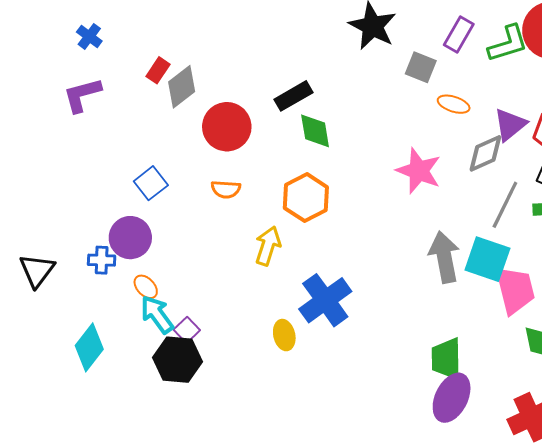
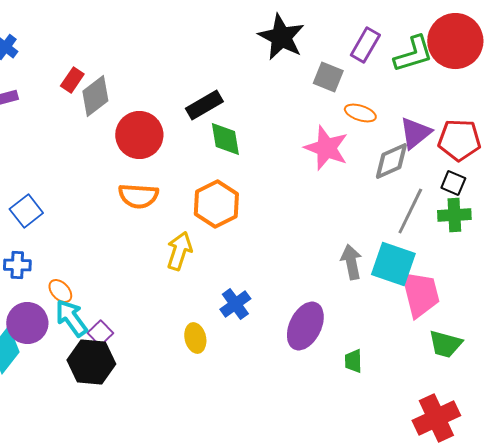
pink star: (419, 171) -> (326, 148), moved
blue square: (151, 183) -> (26, 211), moved
orange semicircle: (226, 189) -> (138, 196), size x1.4
purple circle: (130, 238) -> (27, 323), moved
gray arrow: (444, 257) -> (351, 262), size x0.7
blue cross: (325, 300) -> (235, 304), size x0.6
green trapezoid: (446, 359) -> (353, 361), size x0.6
purple ellipse: (452, 398) -> (305, 326), moved

